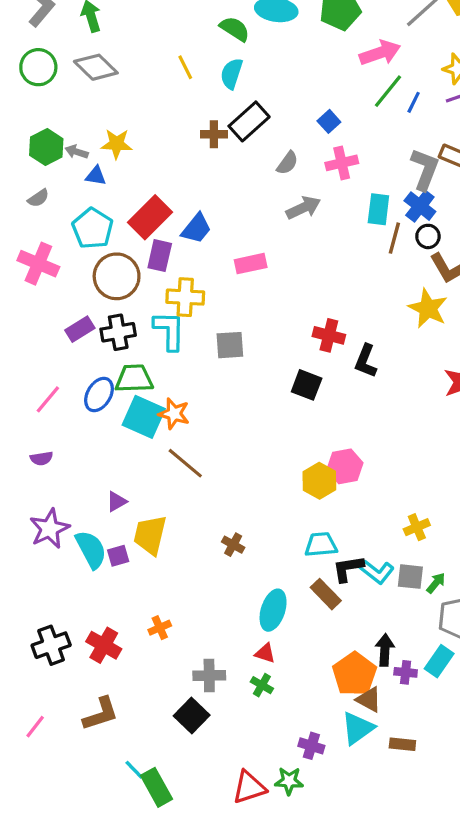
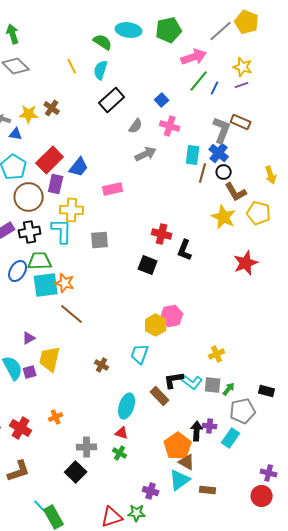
brown cross: (214, 134) -> (52, 108), moved, turned 35
pink cross: (342, 163) -> (170, 126), turned 30
cyan square: (144, 417) -> (46, 285), turned -32
cyan trapezoid: (321, 545) -> (140, 354), moved, turned -65
purple cross: (406, 672) -> (210, 426), moved

